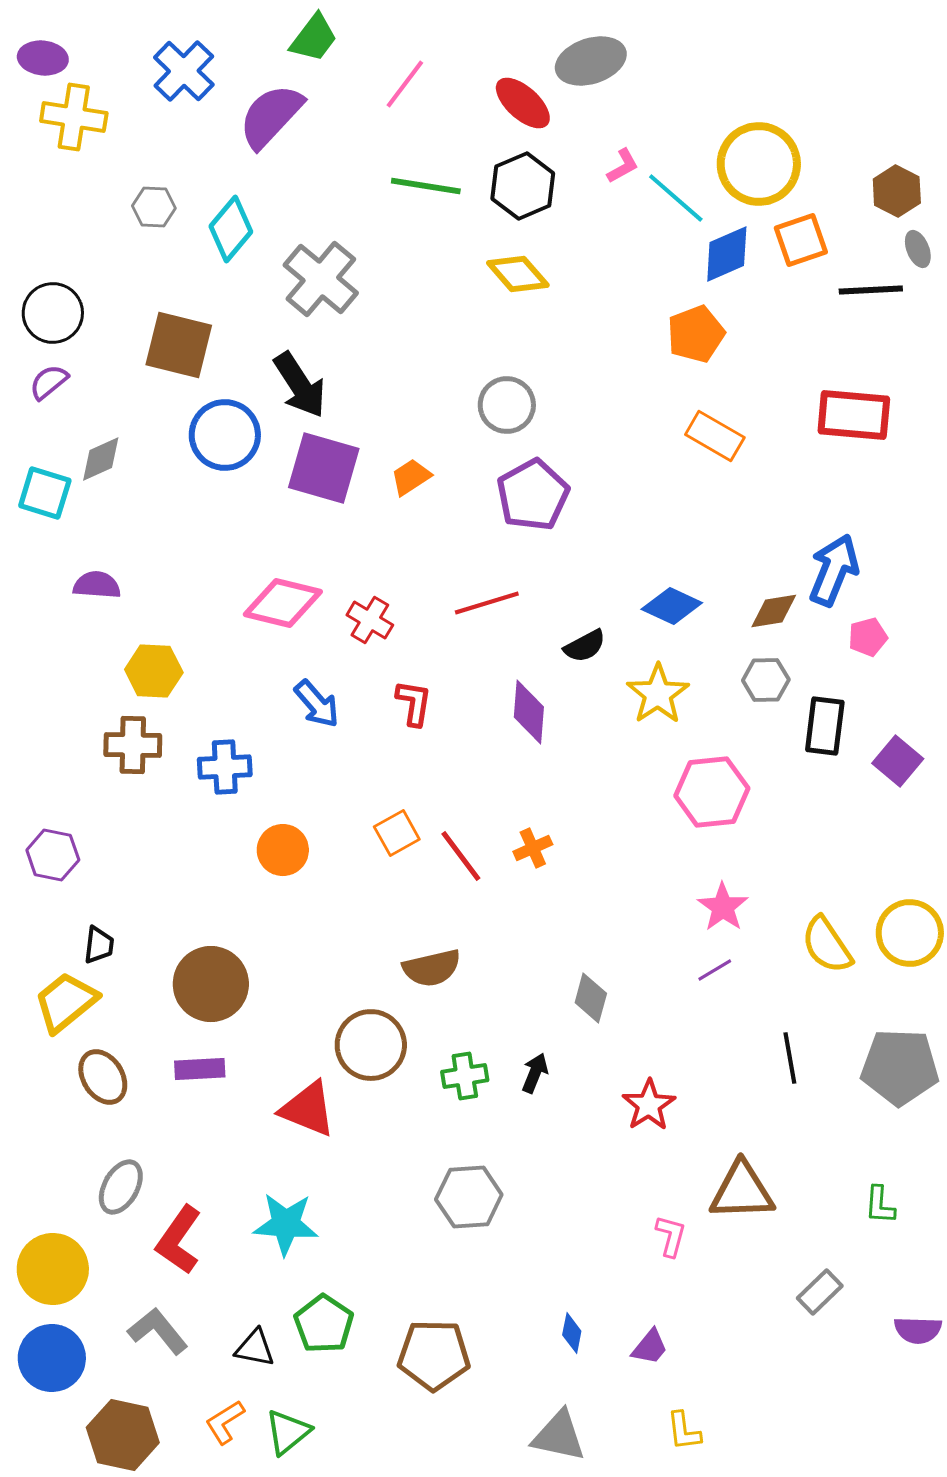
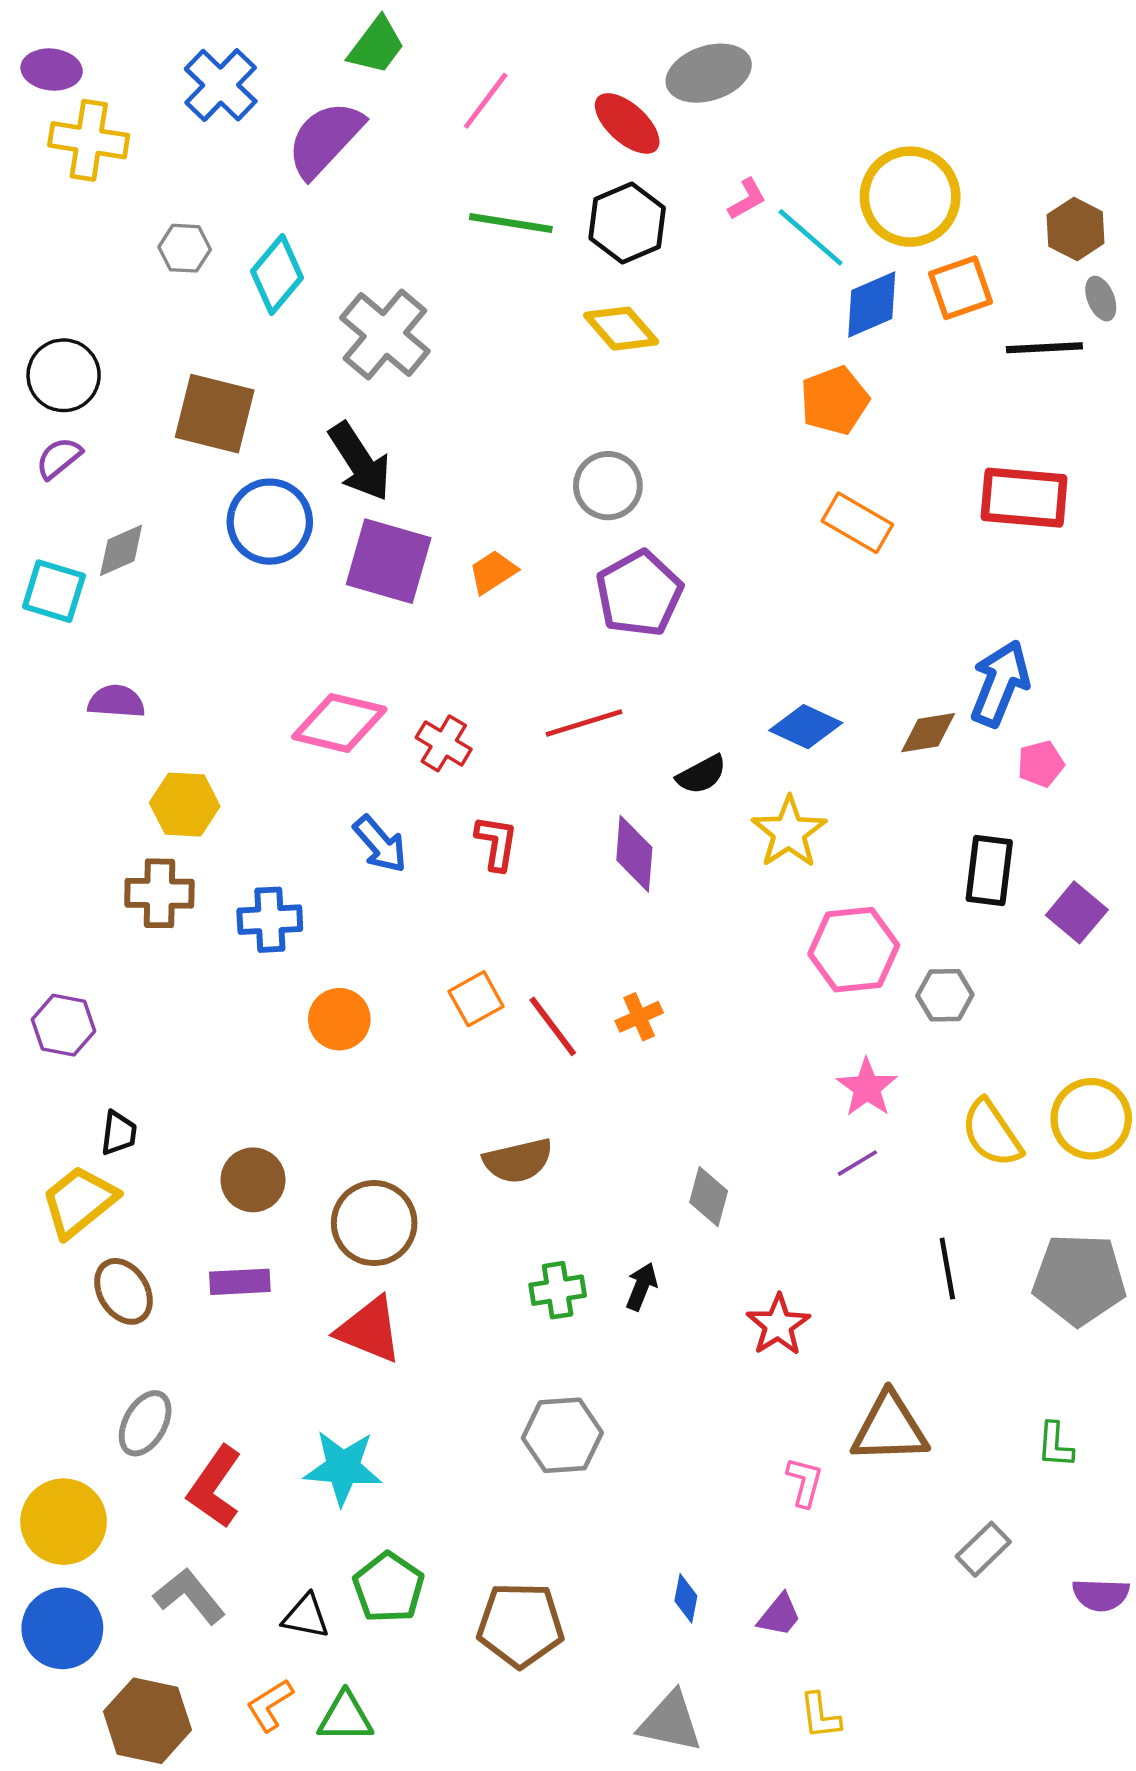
gray hexagon: (766, 680) -> (945, 995), moved
brown circle: (211, 984) -> (253, 1180), size x0.7
brown circle: (371, 1045) -> (374, 1223), moved
green triangle: (288, 1432) -> (345, 1717), turned 39

